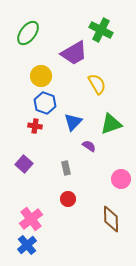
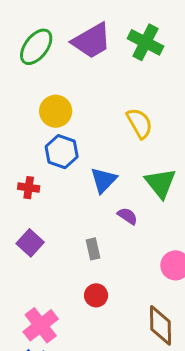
purple trapezoid: (74, 53) -> (92, 41), moved
green triangle: (111, 124) -> (160, 183), turned -50
red cross: (35, 126) -> (29, 188), moved

